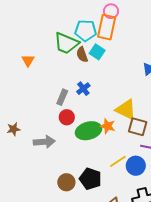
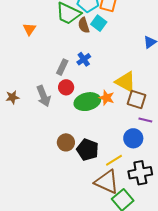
gray arrow: (44, 142) -> (44, 96), moved, turned 70
yellow line: (118, 161) -> (114, 160), moved
brown circle: (66, 182) -> (66, 142), moved

